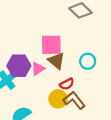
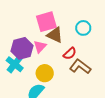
yellow circle: (58, 99) -> (45, 73), moved

